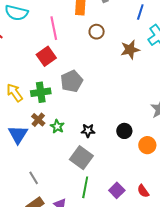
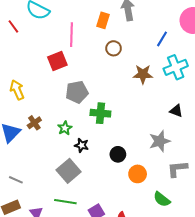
green cross: (41, 92) -> (100, 113), moved
green star: (57, 126) -> (65, 128), moved
gray line: (34, 178) -> (16, 180), turned -48
green line: (85, 187) -> (65, 202), turned 75

